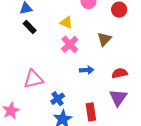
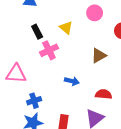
black rectangle: (30, 27) -> (37, 32), moved
pink cross: (70, 44) -> (49, 50), moved

